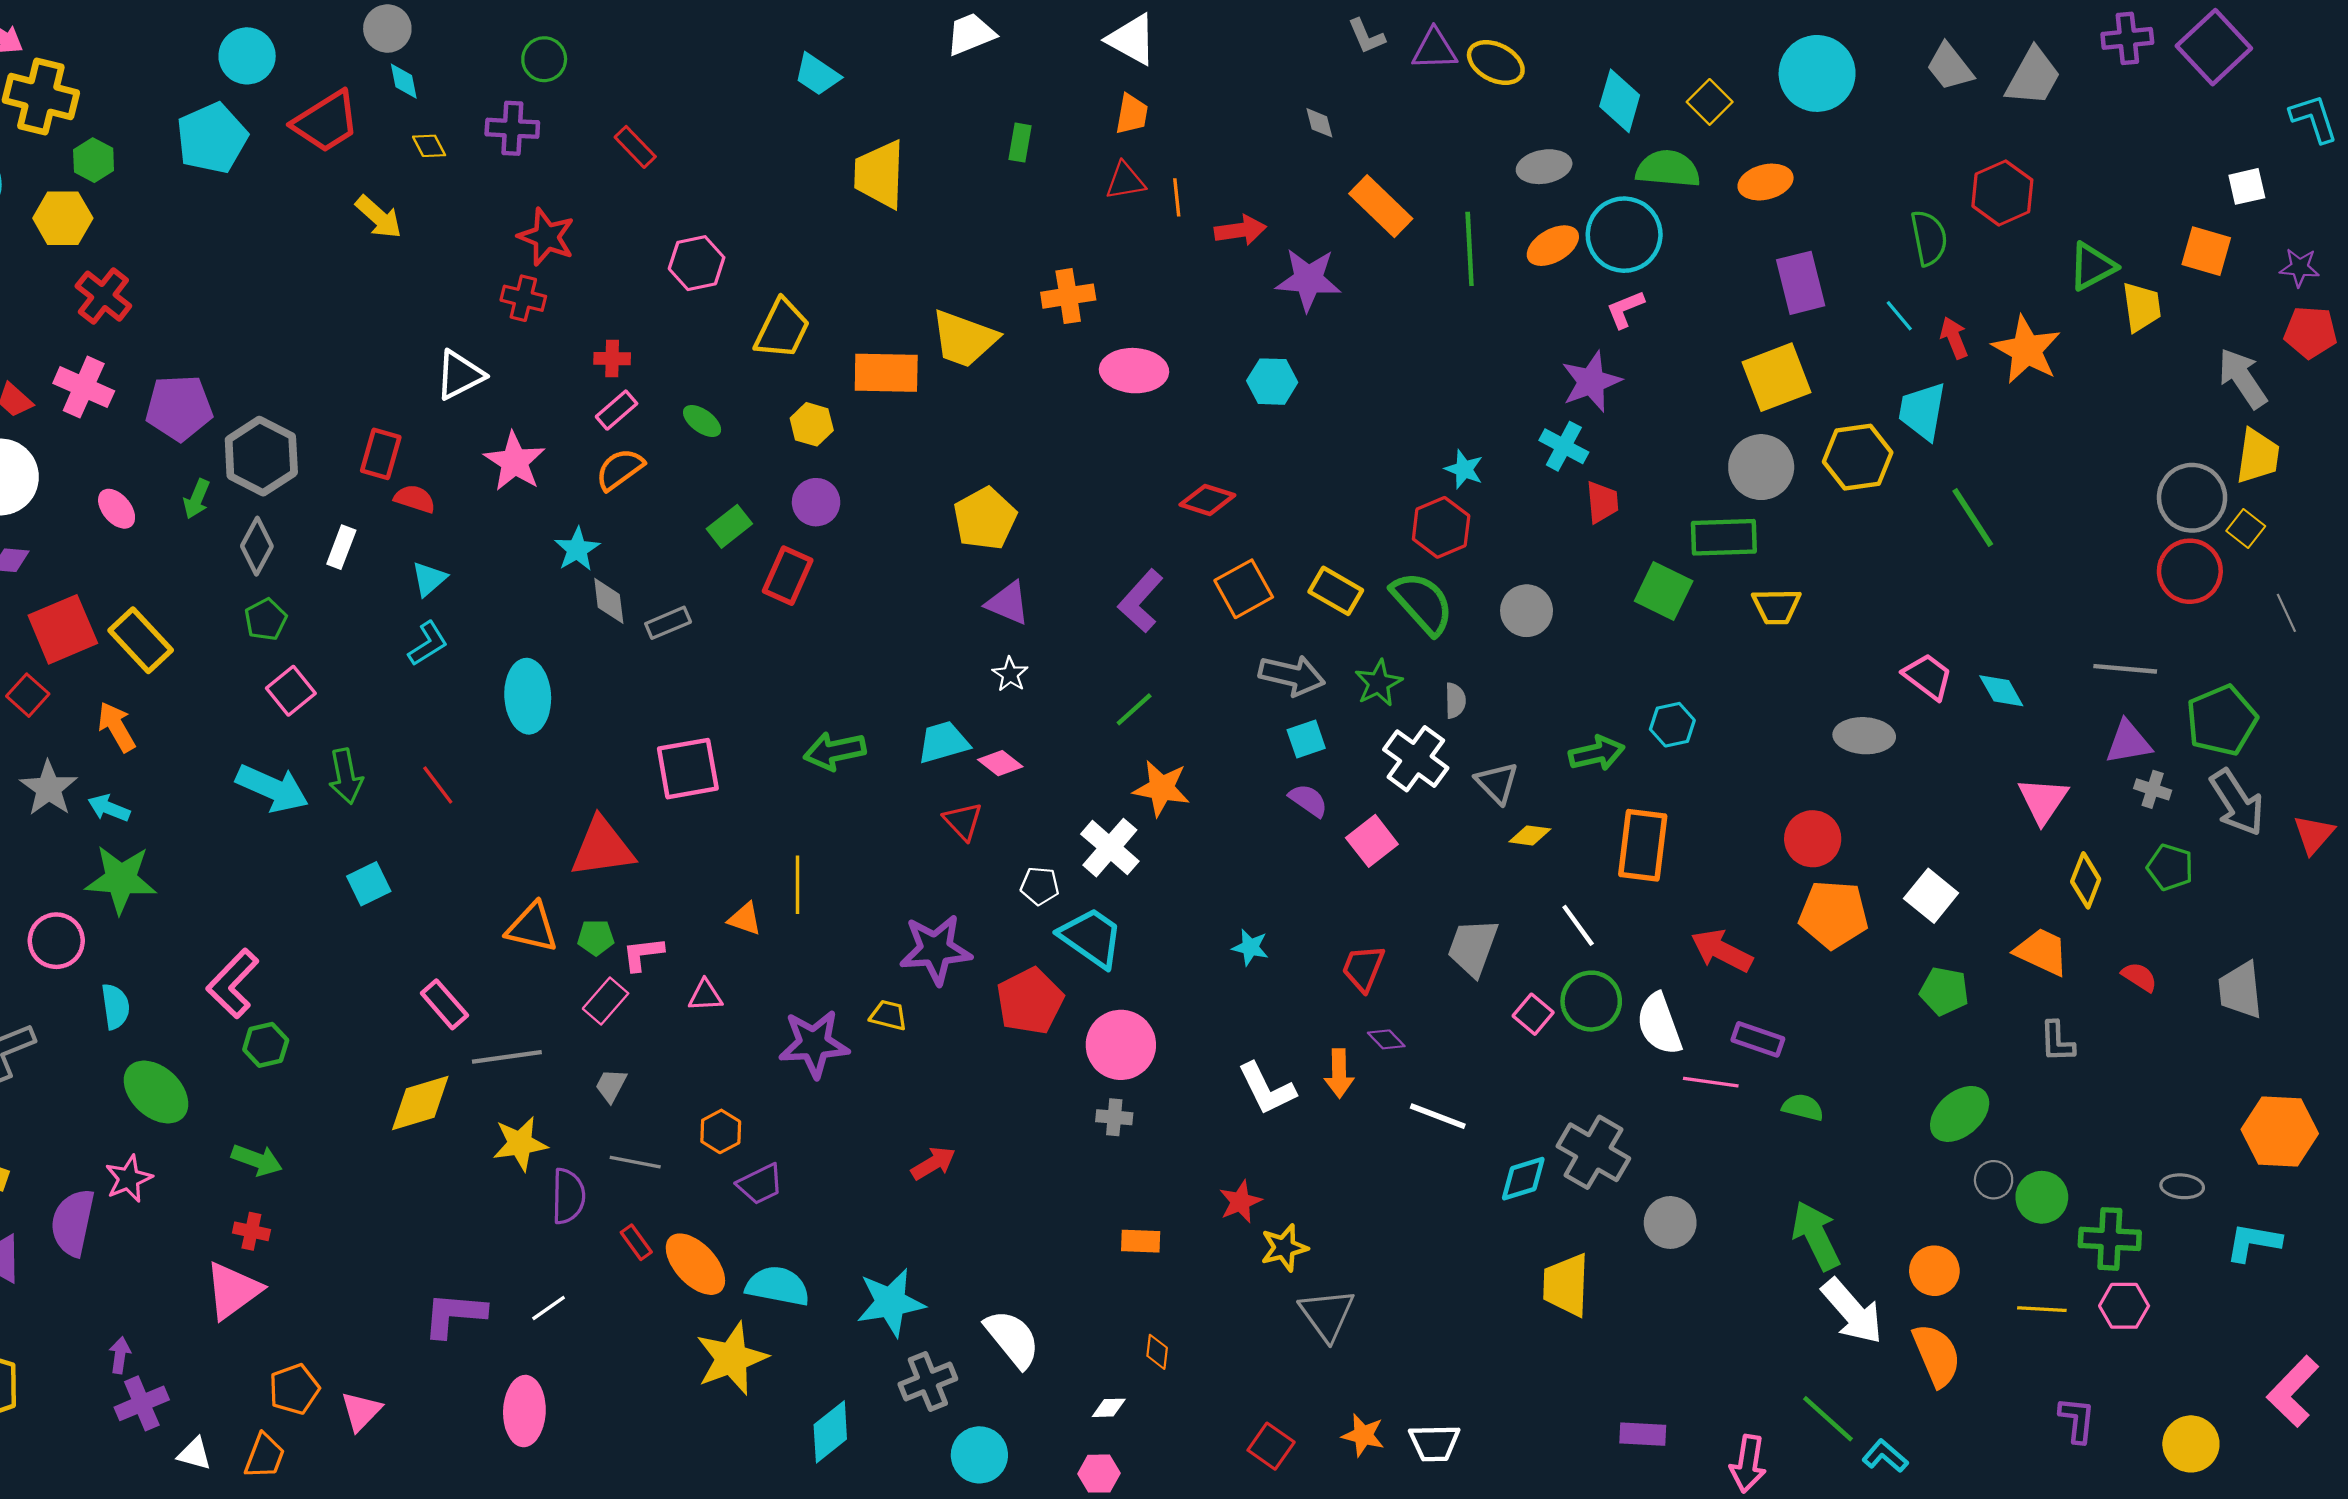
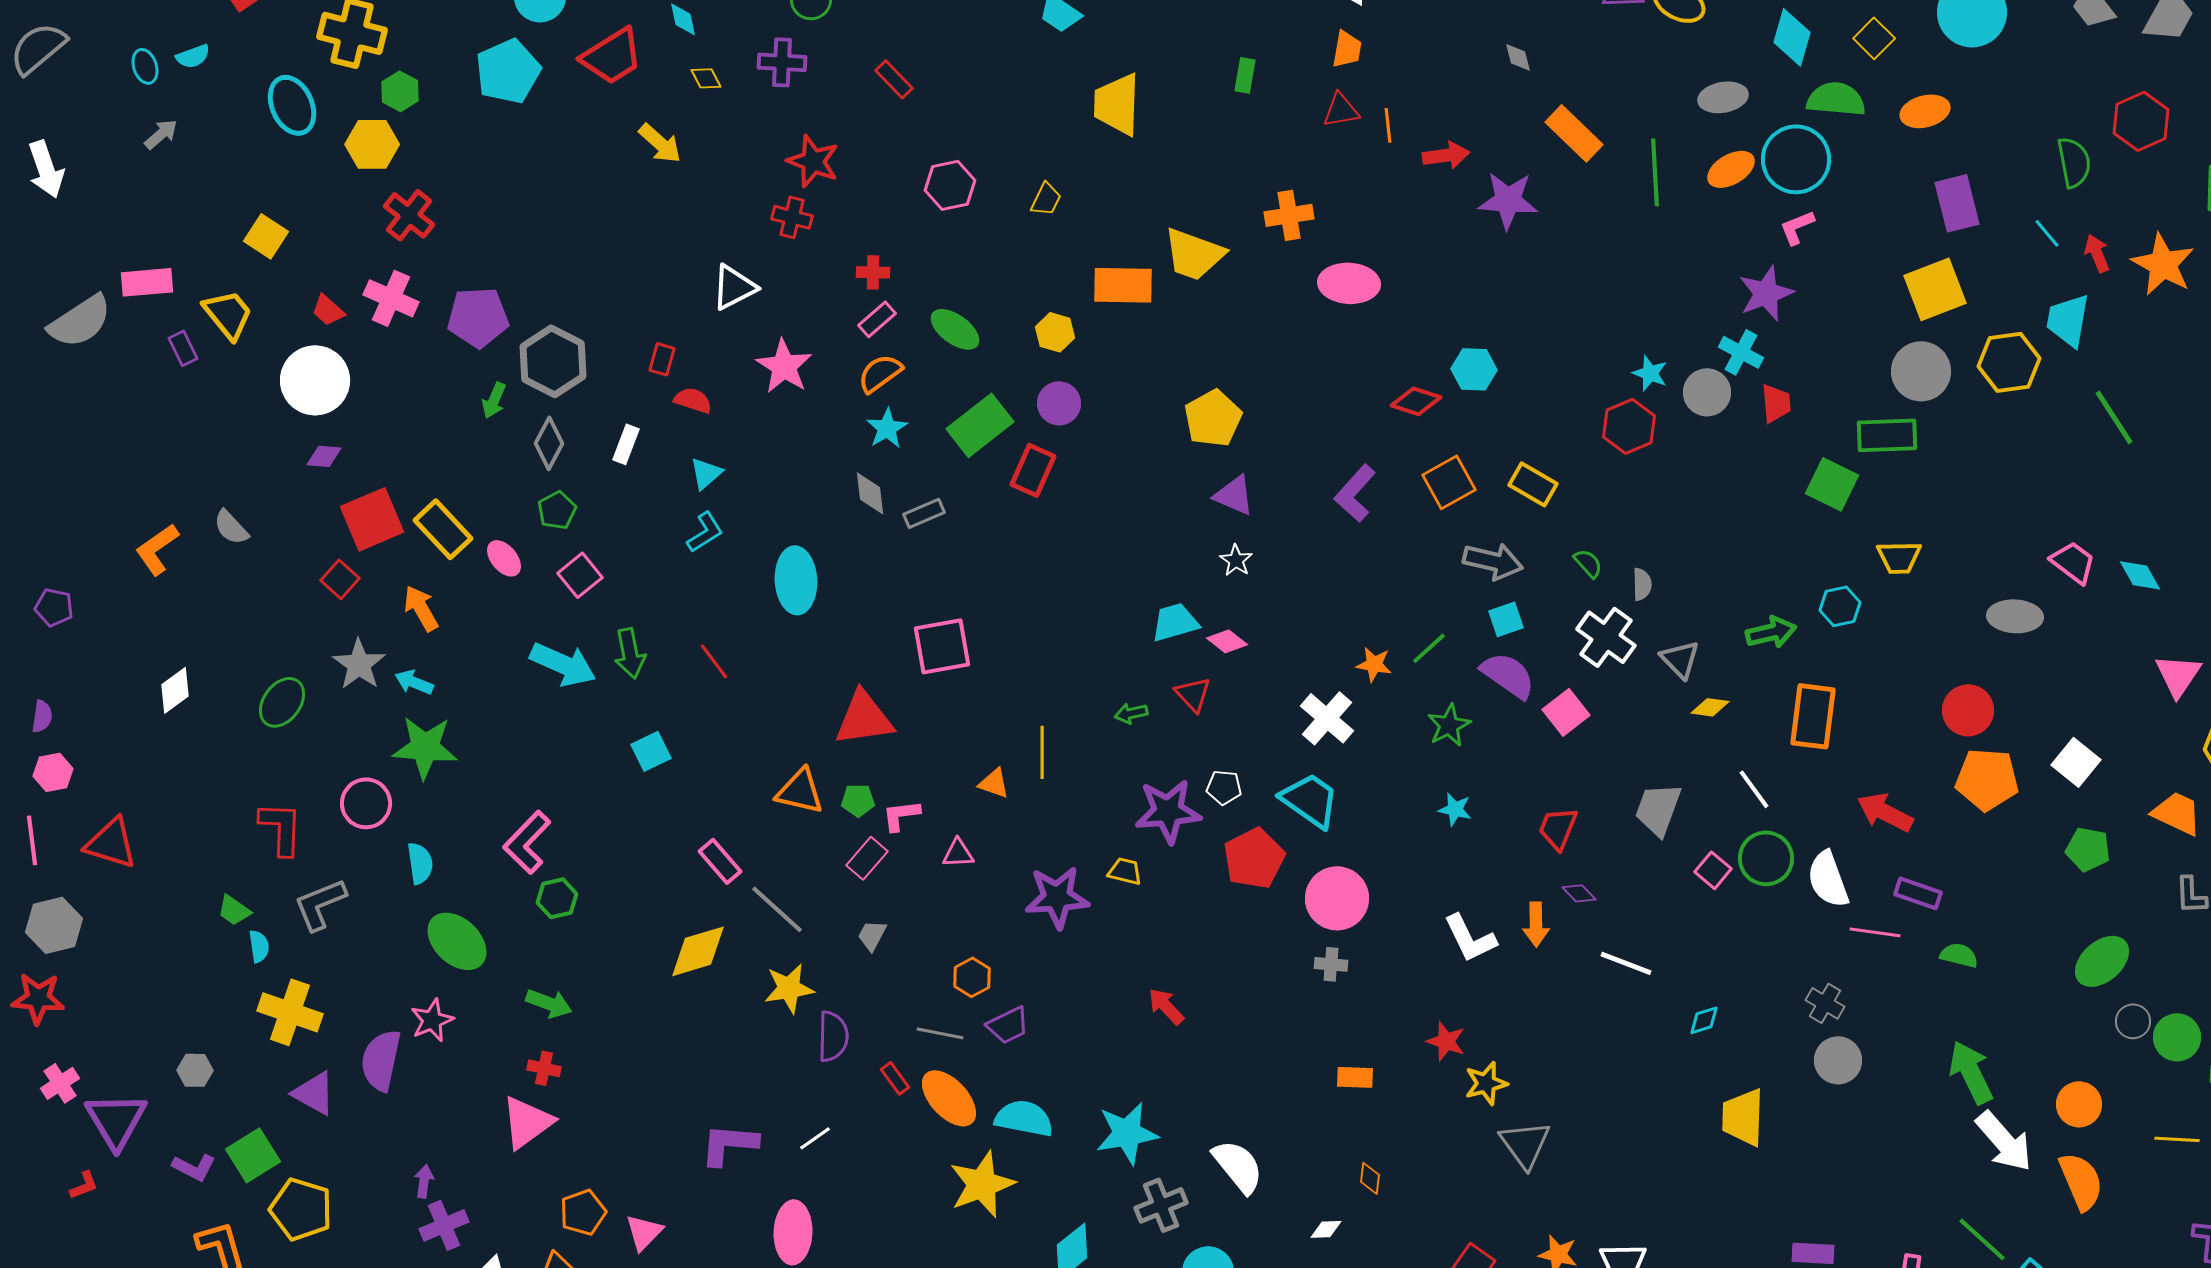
yellow trapezoid: (782, 329) -> (1046, 199), moved, size x0.6
cyan hexagon: (1272, 382) -> (1474, 369), moved
green ellipse: (702, 421) -> (955, 329), size x1.4
red rectangle: (381, 454) -> (662, 359), size x0.7
pink ellipse: (117, 509) -> (504, 558), moved
green rectangle: (729, 526) -> (980, 425), size x1.6
cyan star: (577, 549) -> (887, 428), moved
green semicircle: (1422, 603) -> (1588, 563), moved, size x0.5
yellow trapezoid: (1777, 606) -> (1899, 557), moved
gray circle: (1527, 611) -> (1707, 392), moved
green star: (1379, 683) -> (1449, 725), moved
green line: (1134, 709) -> (1429, 648), moved
green arrow: (835, 751) -> (1131, 713), moved, size x0.6
orange star: (1161, 788) -> (1374, 664), size x0.7
purple semicircle: (1308, 800) -> (1508, 675), size x1.5
white pentagon: (1040, 886) -> (1224, 787), moved
gray line: (507, 1057) -> (777, 909), turned 50
gray cross: (1593, 1152) -> (1825, 1003), moved, size x0.6
gray line: (635, 1162) -> (940, 1033), moved
red arrow: (933, 1163) -> (1166, 1006), turned -102
cyan diamond: (1523, 1179) -> (1704, 1020), size x0.7
red star: (1240, 1202) -> (1446, 1041), turned -30

